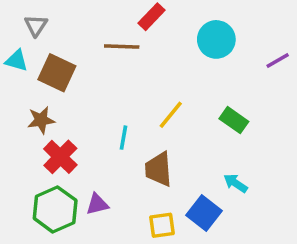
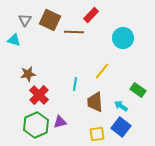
cyan circle: (216, 39) -> (123, 38), moved
brown square: (57, 73) -> (50, 20), moved
green rectangle: (234, 120) -> (138, 90), moved
cyan arrow: (236, 183) -> (121, 106), moved

